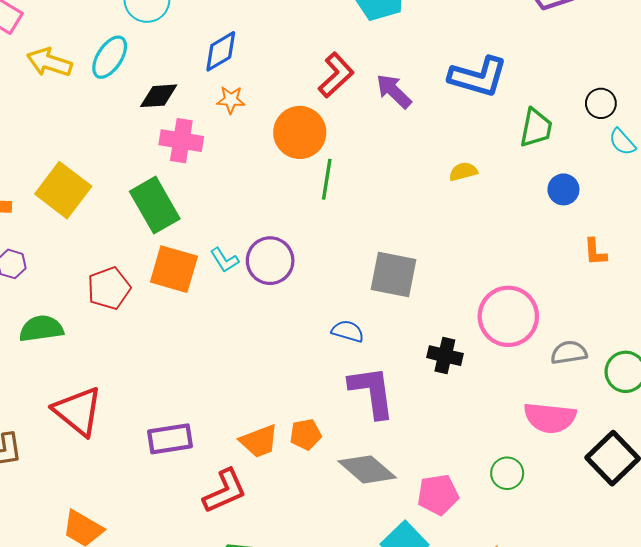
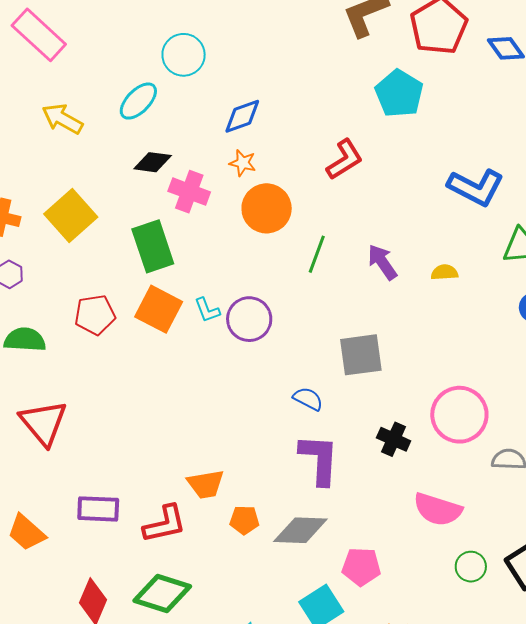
yellow arrow: (49, 62) -> (62, 119), moved
purple arrow: (394, 91) -> (382, 262), moved
black diamond: (159, 96) -> (153, 162), moved
orange circle: (300, 132) -> (267, 208), moved
gray square: (393, 275) -> (361, 355), turned -30
pink semicircle: (550, 418) -> (438, 509), moved
orange pentagon: (306, 434) -> (244, 520), moved
purple rectangle: (170, 439) -> (98, 509), moved
gray diamond: (367, 469) -> (300, 530), turned -50
green circle: (507, 473) -> (471, 567), moved

